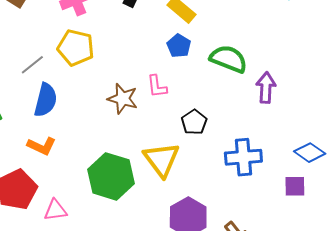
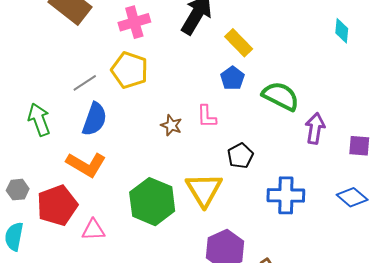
brown star: (123, 99) -> (171, 125), size x0.7
orange L-shape: (42, 146) -> (86, 165), size x1.4
purple square: (295, 186) -> (359, 146), moved

